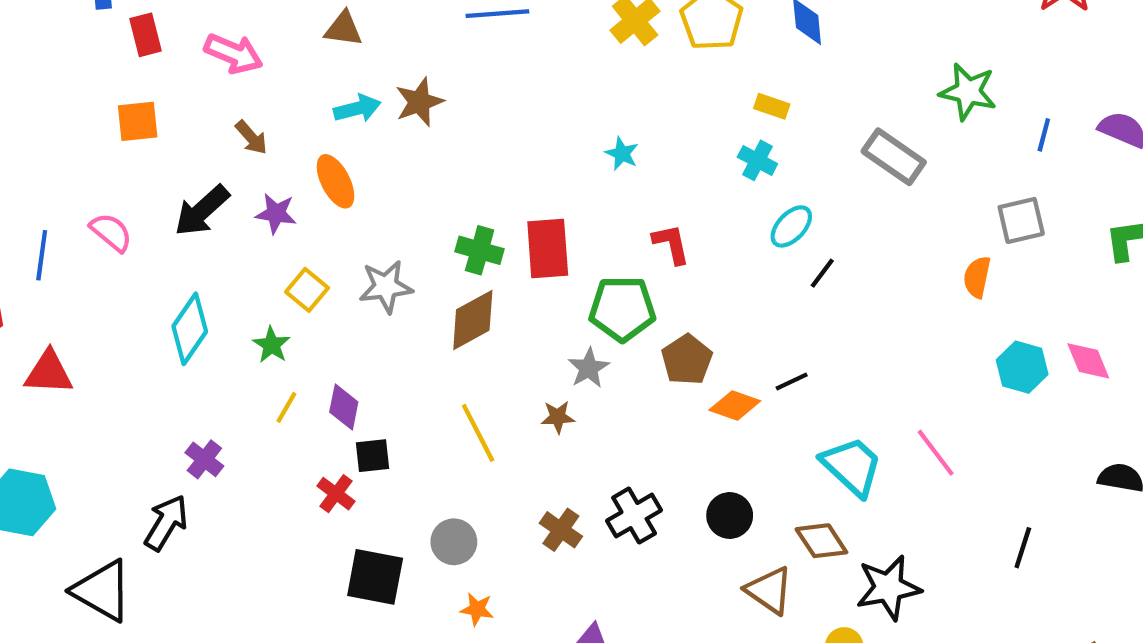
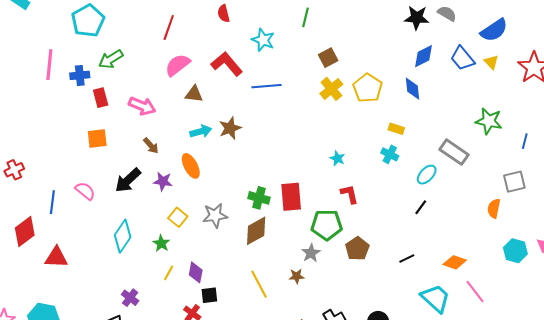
cyan star: (622, 154) -> (337, 158), moved
cyan ellipse: (791, 226) -> (427, 175), moved
orange diamond: (735, 405) -> (455, 262), moved

